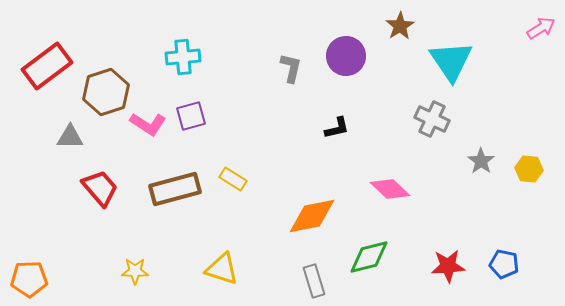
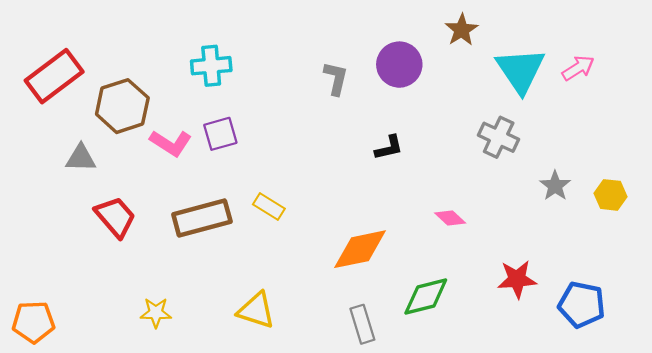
pink arrow: (541, 28) -> (578, 68), moved
pink diamond: (390, 189) -> (450, 218), size x0.7
blue pentagon: (504, 264) -> (582, 305), size x1.4
red star: (448, 266) -> (517, 279), moved

